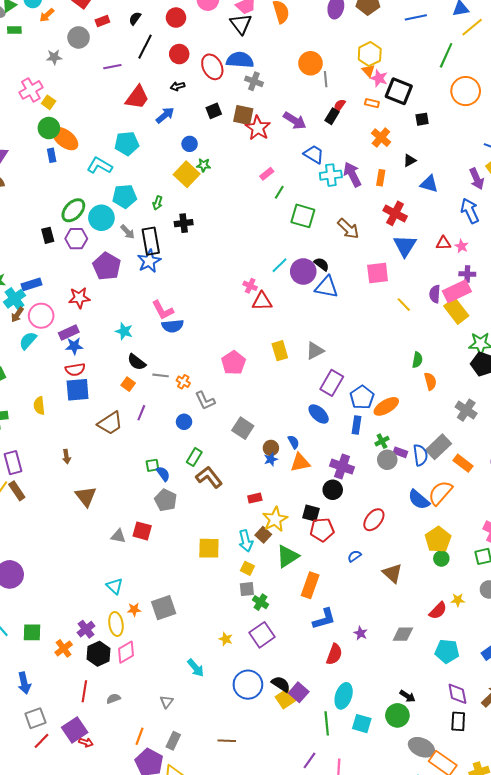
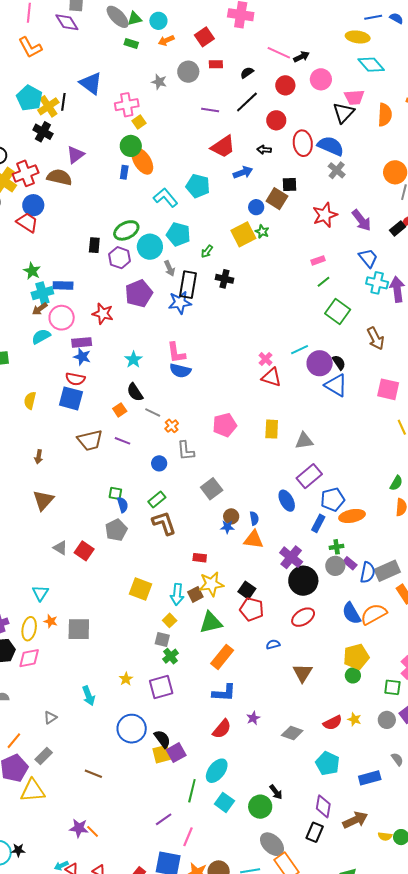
brown square: (243, 115) -> (277, 199), moved
purple line: (141, 413) -> (122, 441), turned 70
black circle: (333, 490) -> (303, 581), moved, size x1.5

